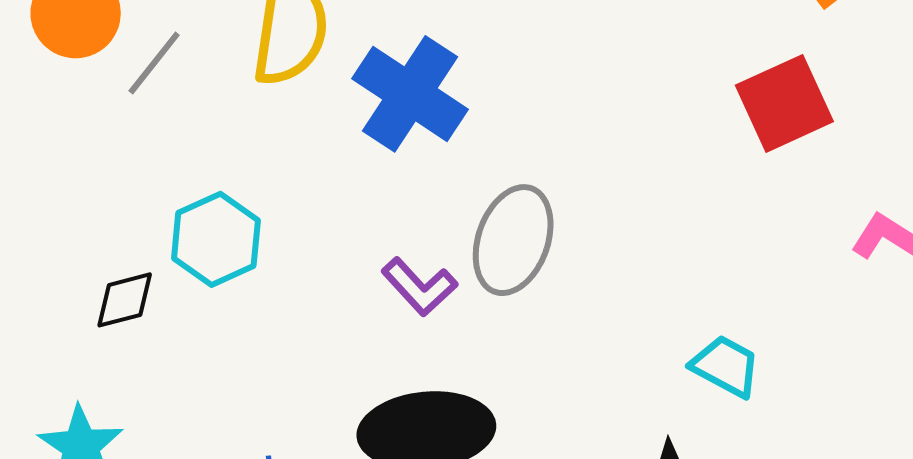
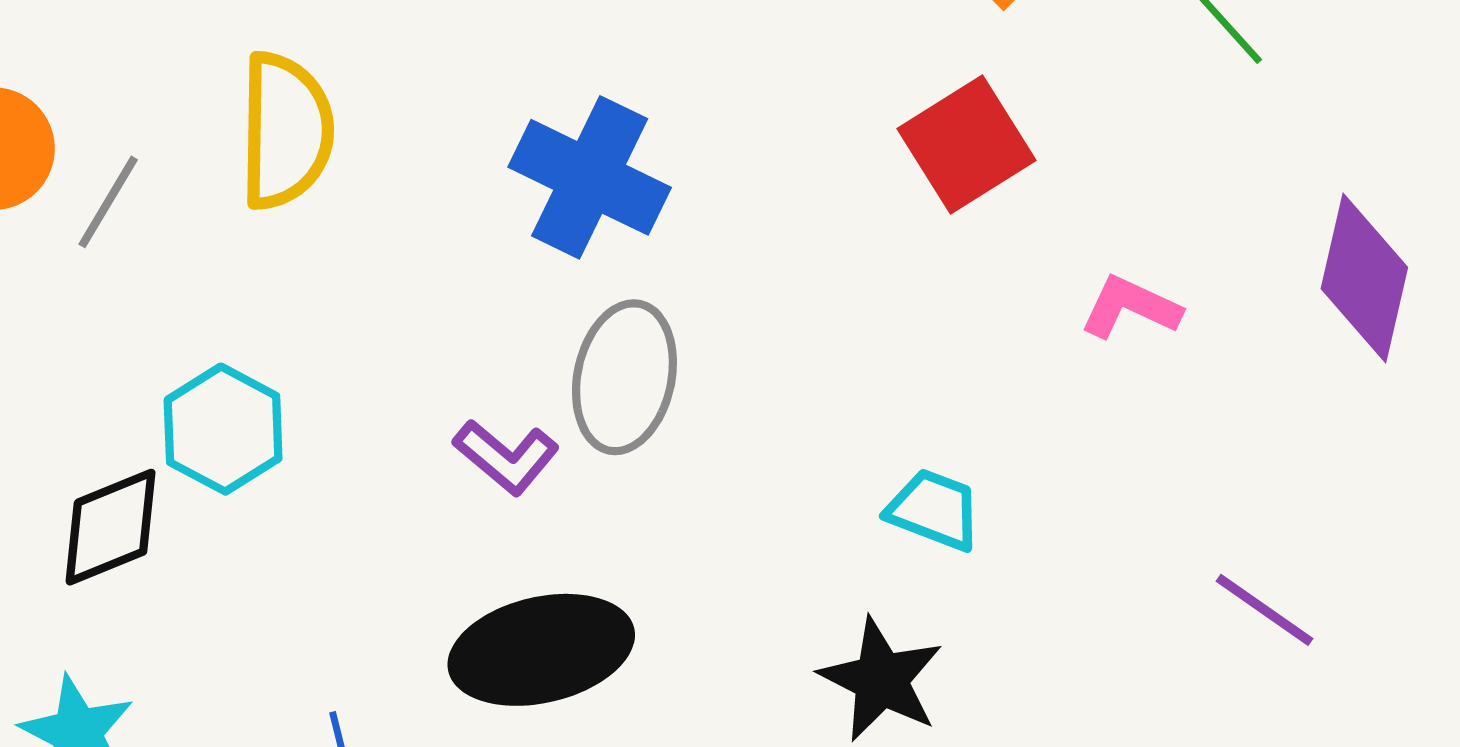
blue cross: (410, 94) -> (590, 177), moved
black diamond: (125, 300) -> (111, 527), size x1.4

